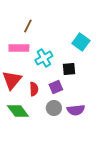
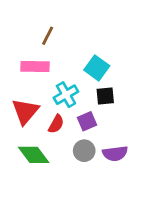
cyan square: (81, 42) -> (97, 68), moved
cyan cross: (44, 58) -> (66, 95), moved
red semicircle: (34, 89) -> (56, 124), turned 32

